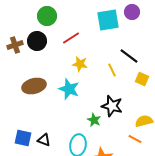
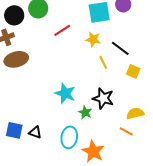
black circle: (37, 41) -> (14, 15), moved
yellow star: (80, 64) -> (93, 39), moved
brown ellipse: (34, 86) -> (16, 59), moved
cyan star: (69, 89) -> (65, 93), moved

